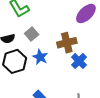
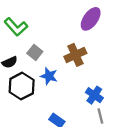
blue cross: (79, 61) -> (94, 95), moved

